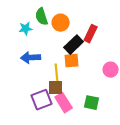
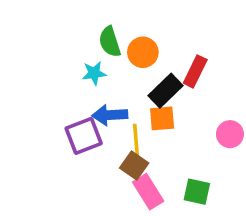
cyan star: (26, 29) -> (94, 73), moved
blue arrow: (31, 58) -> (110, 115), moved
brown square: (56, 88) -> (134, 166), turned 35
purple square: (42, 100) -> (84, 136), moved

